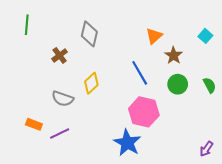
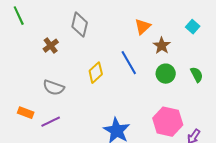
green line: (27, 25) -> (19, 16), turned -30
yellow diamond: (91, 83) -> (96, 73), moved
pink hexagon: (144, 112) -> (168, 122), moved

